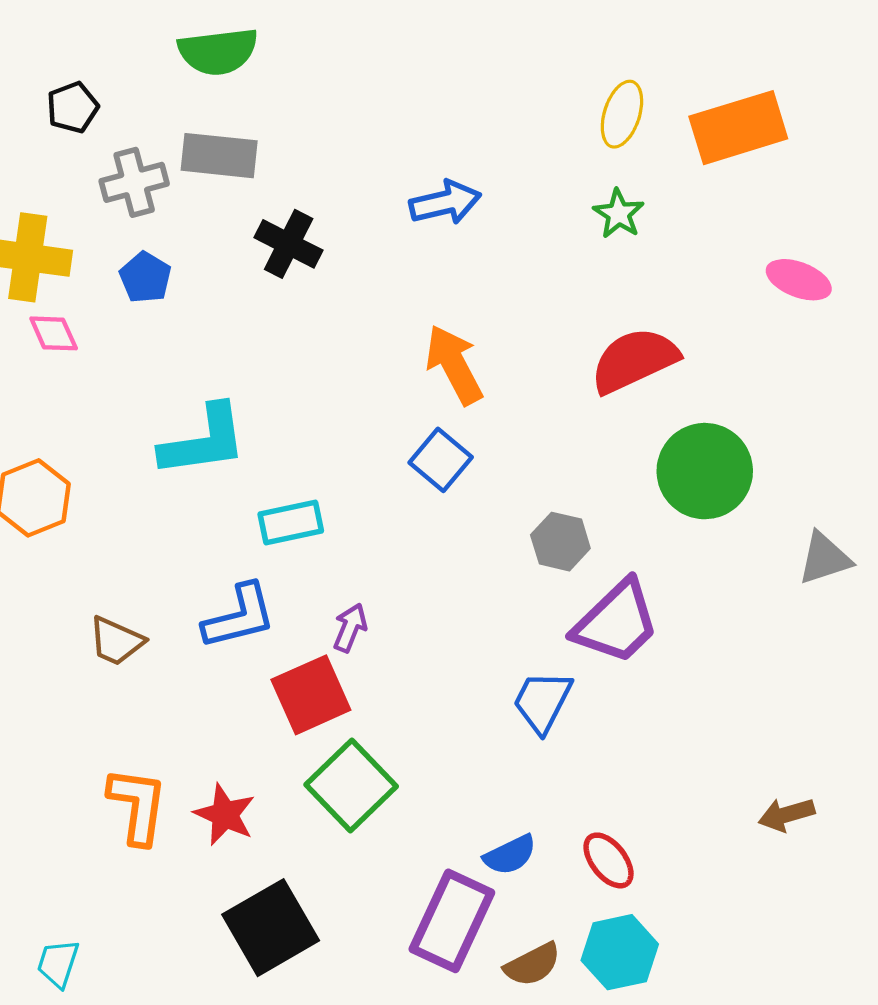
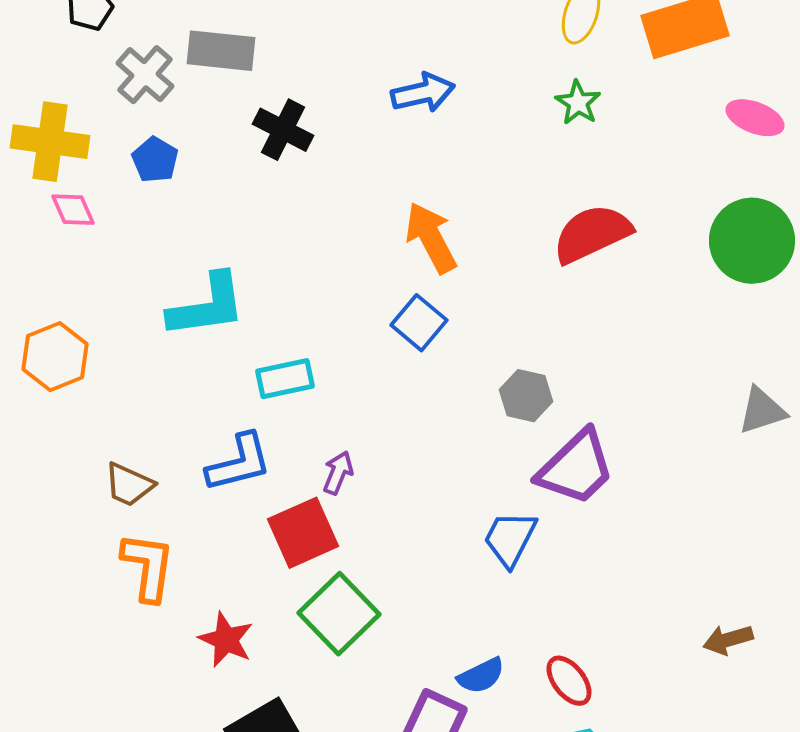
gray cross: (134, 182) -> (145, 75), turned -34
pink ellipse: (799, 280) -> (755, 118), moved
green circle: (705, 471) -> (752, 241), moved
orange L-shape: (137, 806) -> (148, 567), moved

